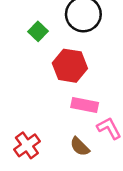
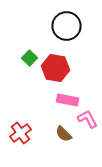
green square: (38, 31) -> (30, 58), moved

